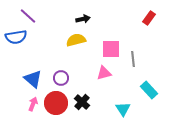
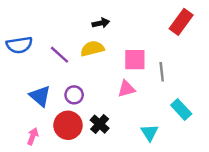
purple line: (28, 16) -> (59, 55), moved
red rectangle: (149, 18) -> (181, 22), size x1.5
pink arrow: (33, 104) -> (33, 136), moved

